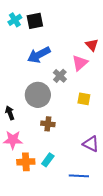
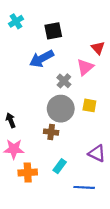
black square: (35, 21) -> (53, 31), moved
gray circle: (38, 95) -> (61, 109), moved
cyan rectangle: (48, 160) -> (60, 166), moved

